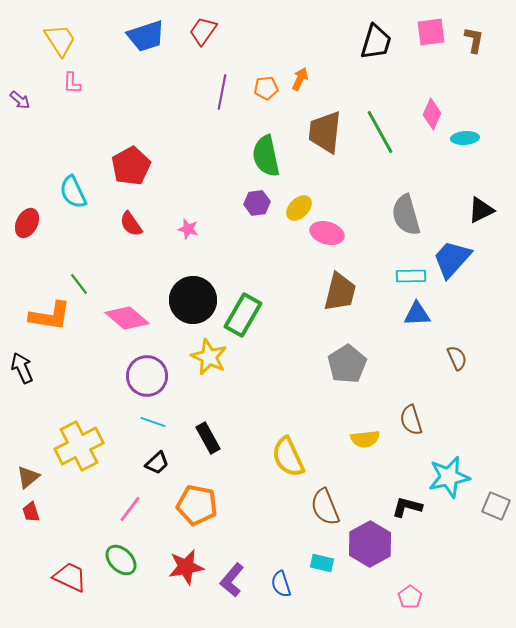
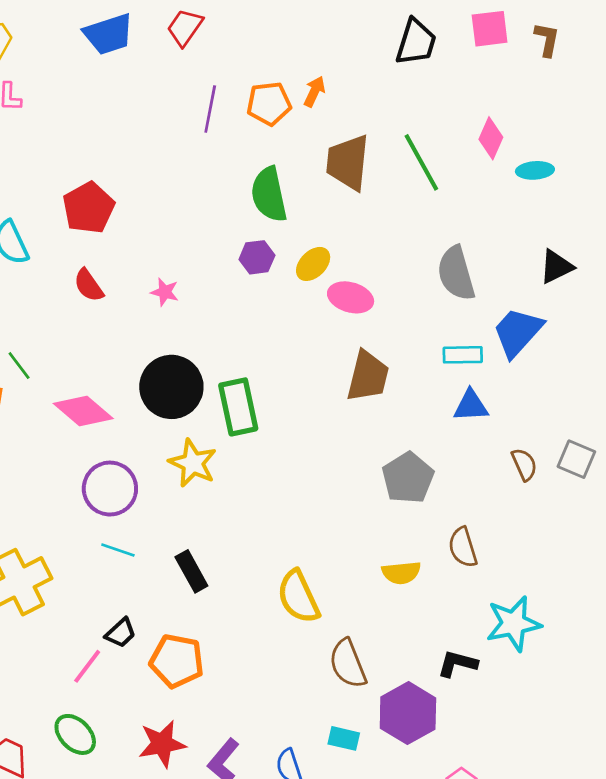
orange pentagon: (266, 88) -> (269, 104), size x1.4
green rectangle: (243, 315) -> (238, 407), turned -42
gray pentagon: (347, 364) -> (408, 478), moved
black trapezoid: (157, 463) -> (121, 633), moved
gray square: (496, 506) -> (576, 459), moved

